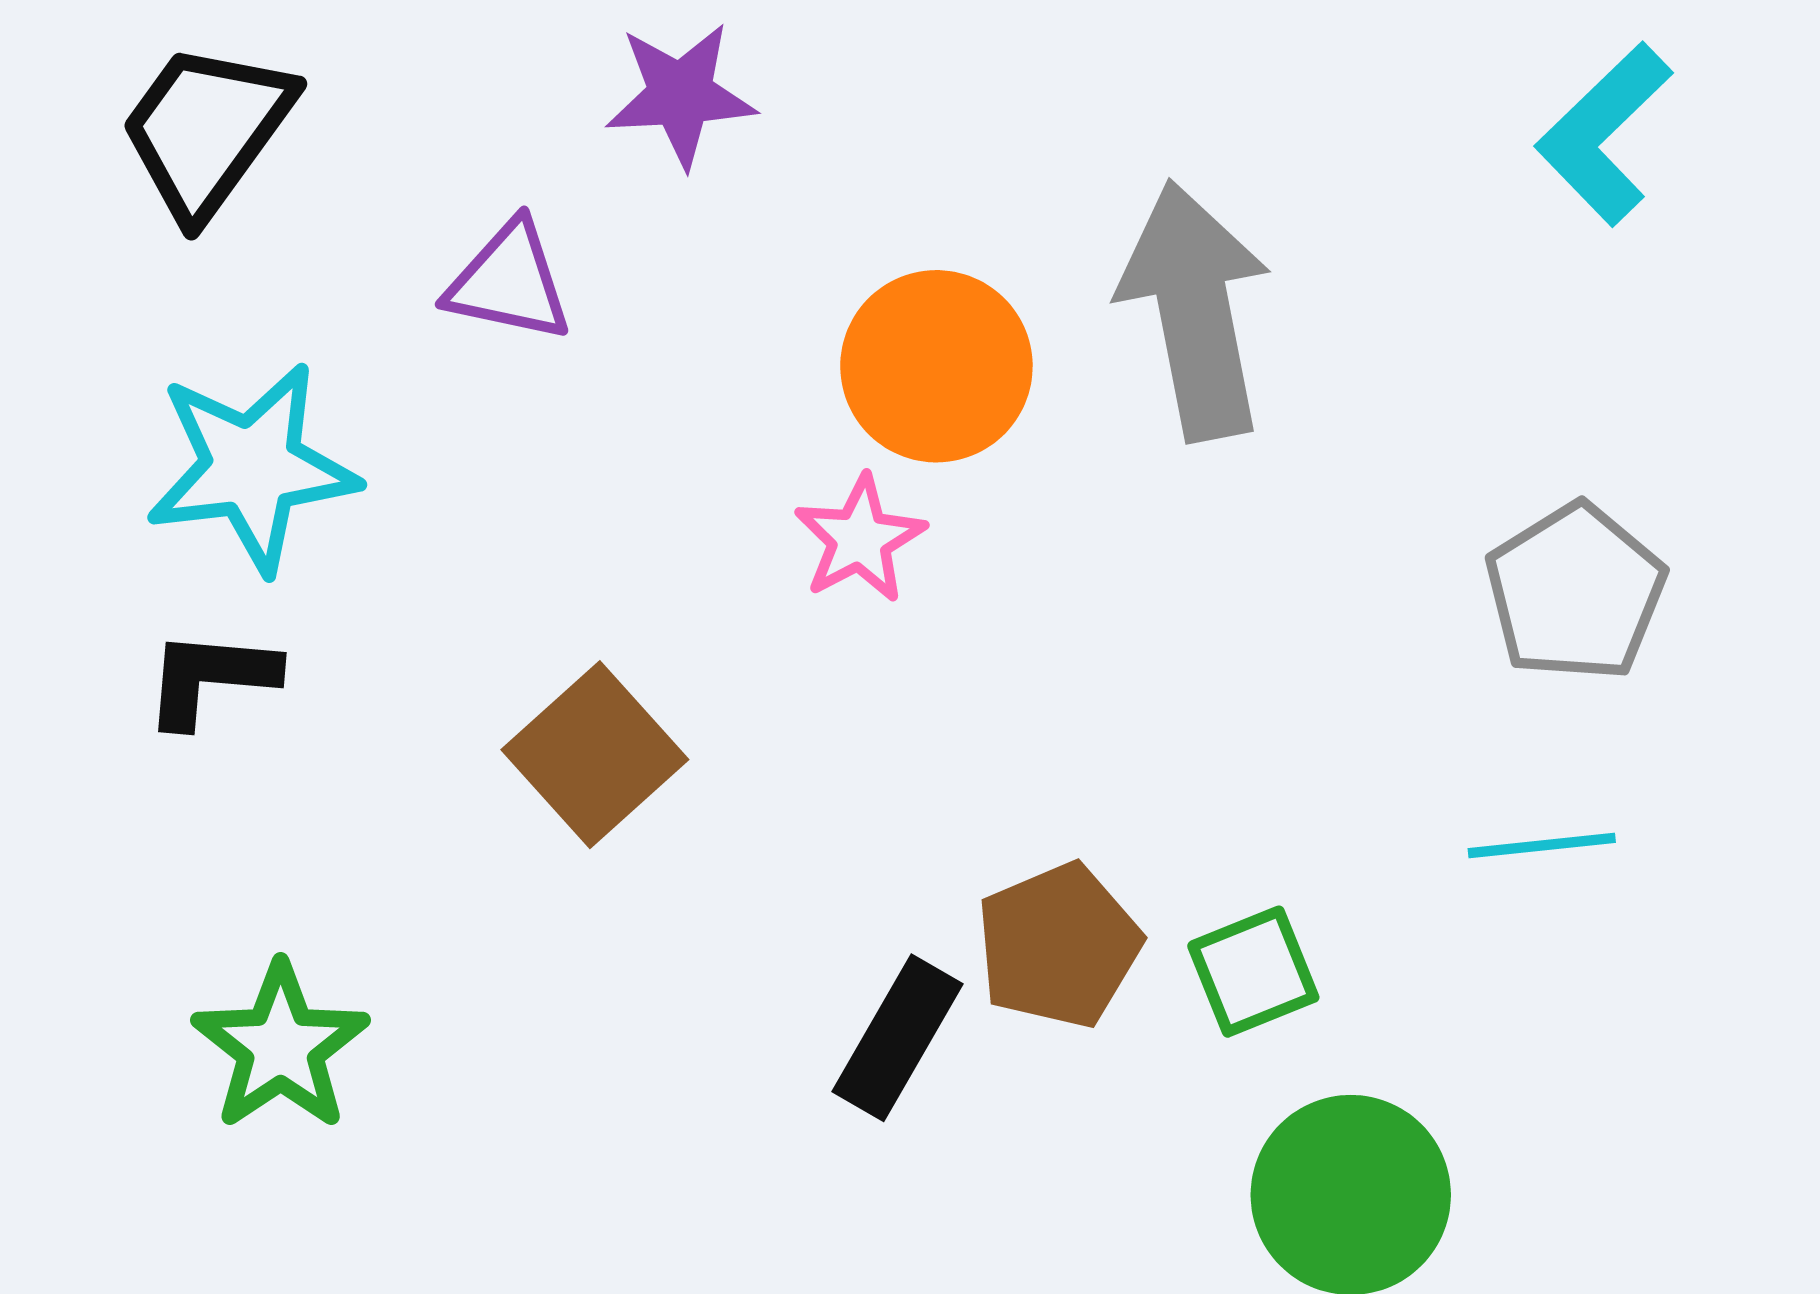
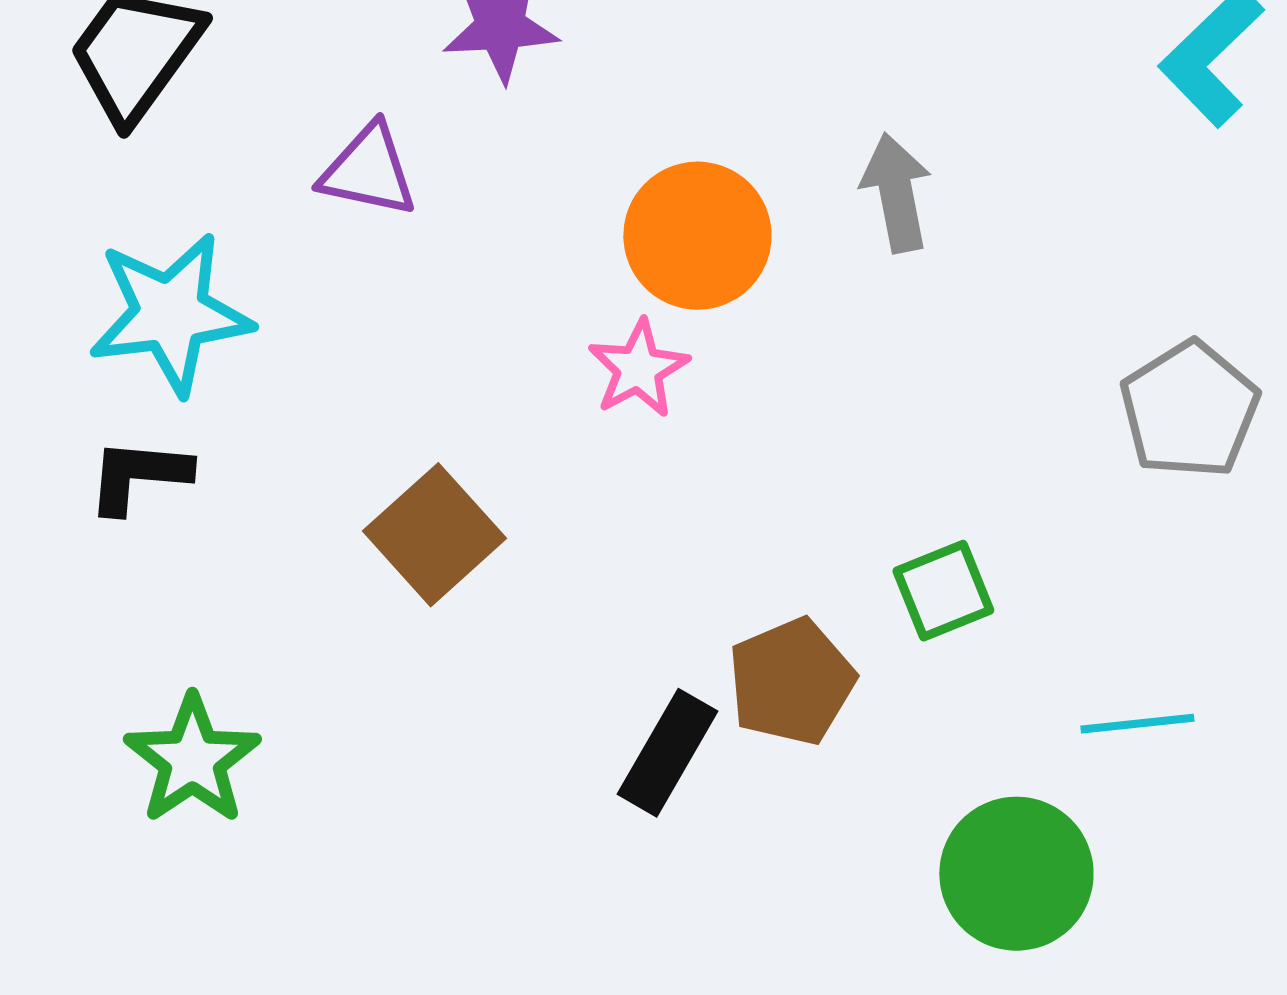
gray arrow: (1195, 310) -> (896, 193), size x0.6
cyan line: (1542, 846) -> (1137, 724), moved
green square: (1253, 972) -> (943, 591), moved

